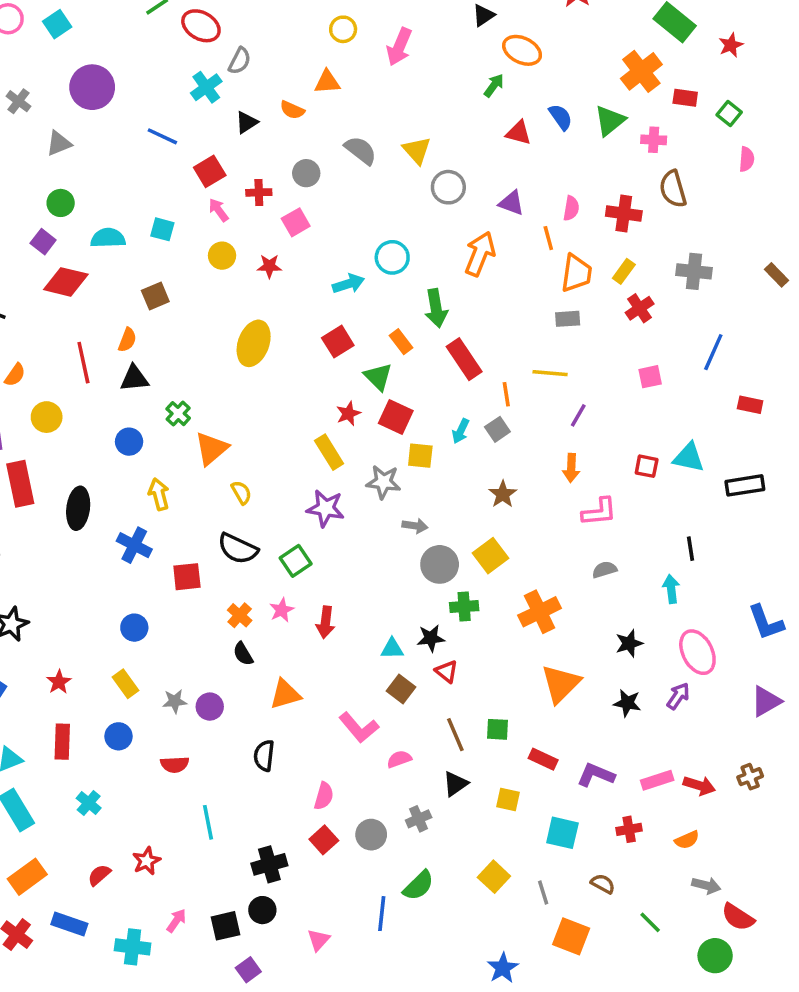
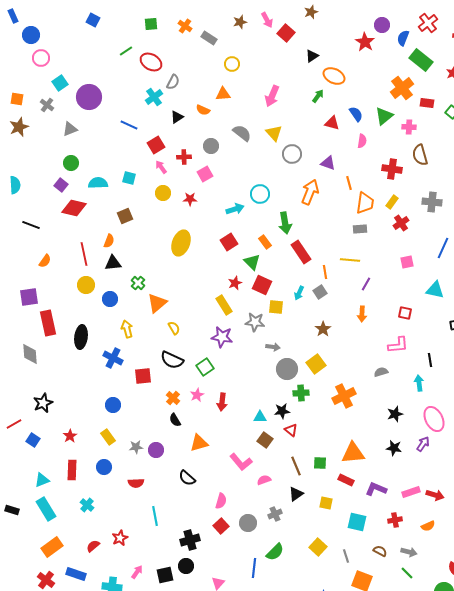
cyan square: (57, 24) -> (60, 83), moved
pink arrow: (399, 47) -> (272, 96), moved
pink semicircle: (571, 208) -> (362, 141), moved
yellow circle: (47, 417) -> (86, 285), moved
cyan triangle: (689, 457) -> (435, 290), moved
pink L-shape: (599, 512) -> (398, 345), moved
orange triangle: (561, 684) -> (353, 453), moved, turned 40
black semicircle: (264, 756) -> (187, 478), turned -54
gray arrow: (706, 885) -> (409, 552), moved

